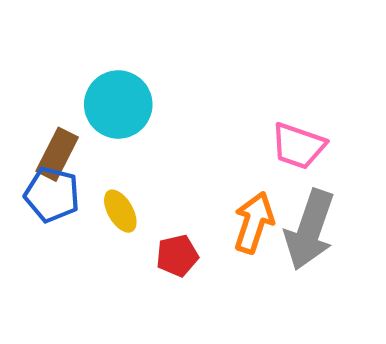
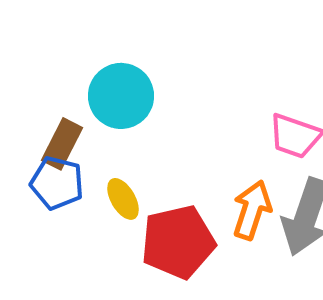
red pentagon: (177, 256) -> (178, 242), size x1.8

